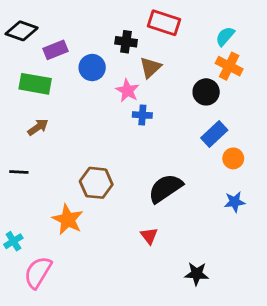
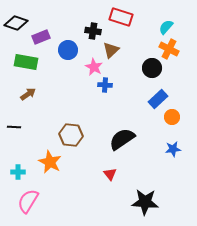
cyan cross: (13, 241) -> (18, 172), moved, turned 32
black star: (197, 274) -> (145, 202), size x1.5

